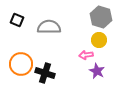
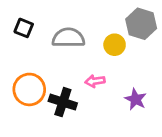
yellow circle: (99, 40) -> (115, 45), moved
pink arrow: (86, 55) -> (95, 81), moved

